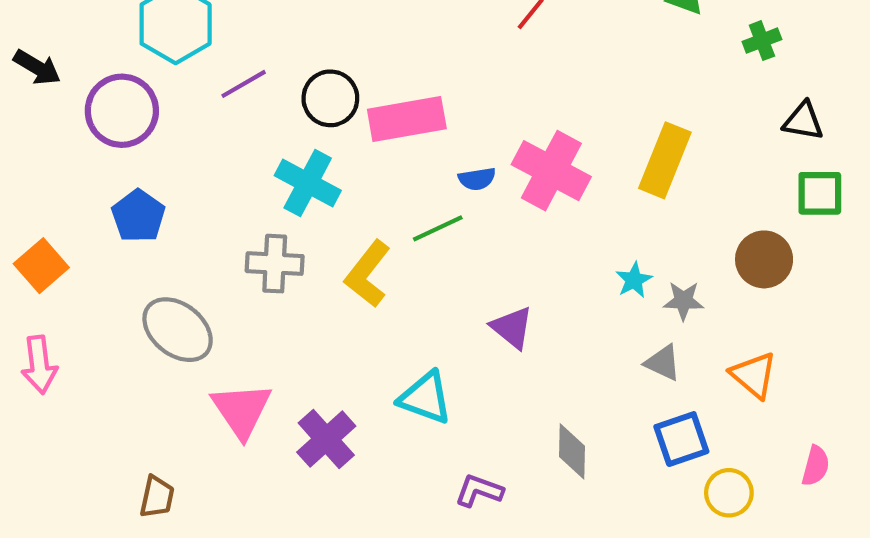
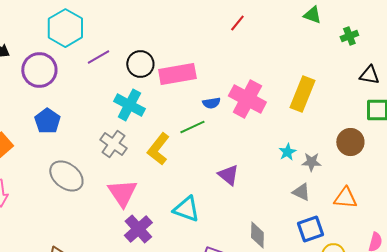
gray cross: (275, 264) -> (113, 144), turned 32
orange triangle: (754, 375) -> (345, 198), turned -35
pink triangle: (242, 410) -> (122, 193), moved

